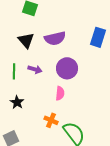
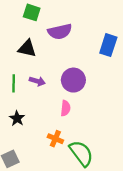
purple semicircle: (55, 38) -> (60, 32), moved
black triangle: (26, 40) -> (27, 48), turned -36

